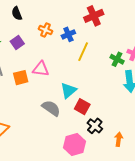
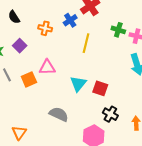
blue cross: (68, 34) -> (70, 20), moved
green cross: (117, 59) -> (118, 30), moved
red square: (82, 107) -> (100, 88), moved
gray semicircle: (51, 108) -> (59, 114), moved

